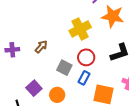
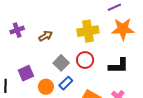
orange star: (113, 16) -> (123, 29), turned -30
purple cross: (12, 50) -> (17, 30), turned -32
blue rectangle: (84, 78) -> (66, 83), moved

